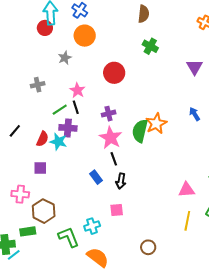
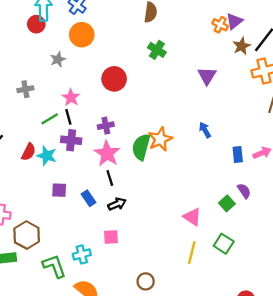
purple cross: (68, 128) -> (71, 140), moved
purple square: (40, 168) -> (59, 190), moved
black arrow: (121, 181) -> (117, 204), turned -126
pink triangle: (187, 190) -> (192, 217), turned 36

